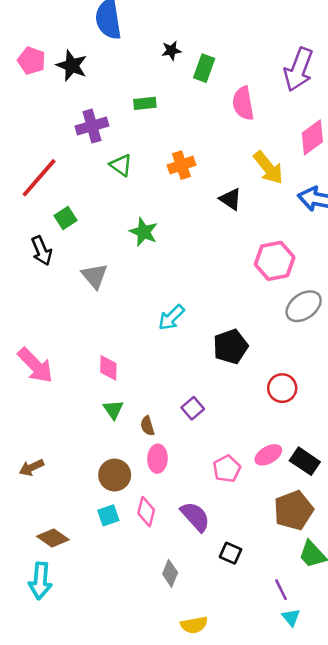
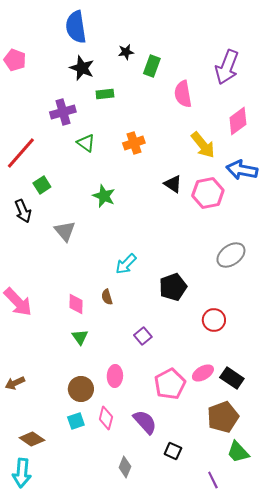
black star: (72, 66) -> (82, 68), moved
black triangle: (231, 199) -> (173, 184), moved
pink hexagon: (275, 261) -> (208, 193), moved
brown semicircle: (147, 426) -> (107, 297), moved
pink pentagon: (227, 469) -> (170, 384), size x1.4

